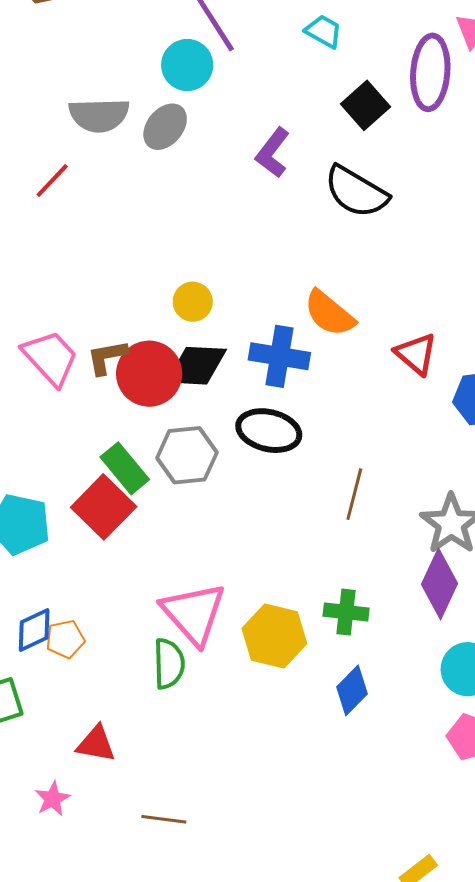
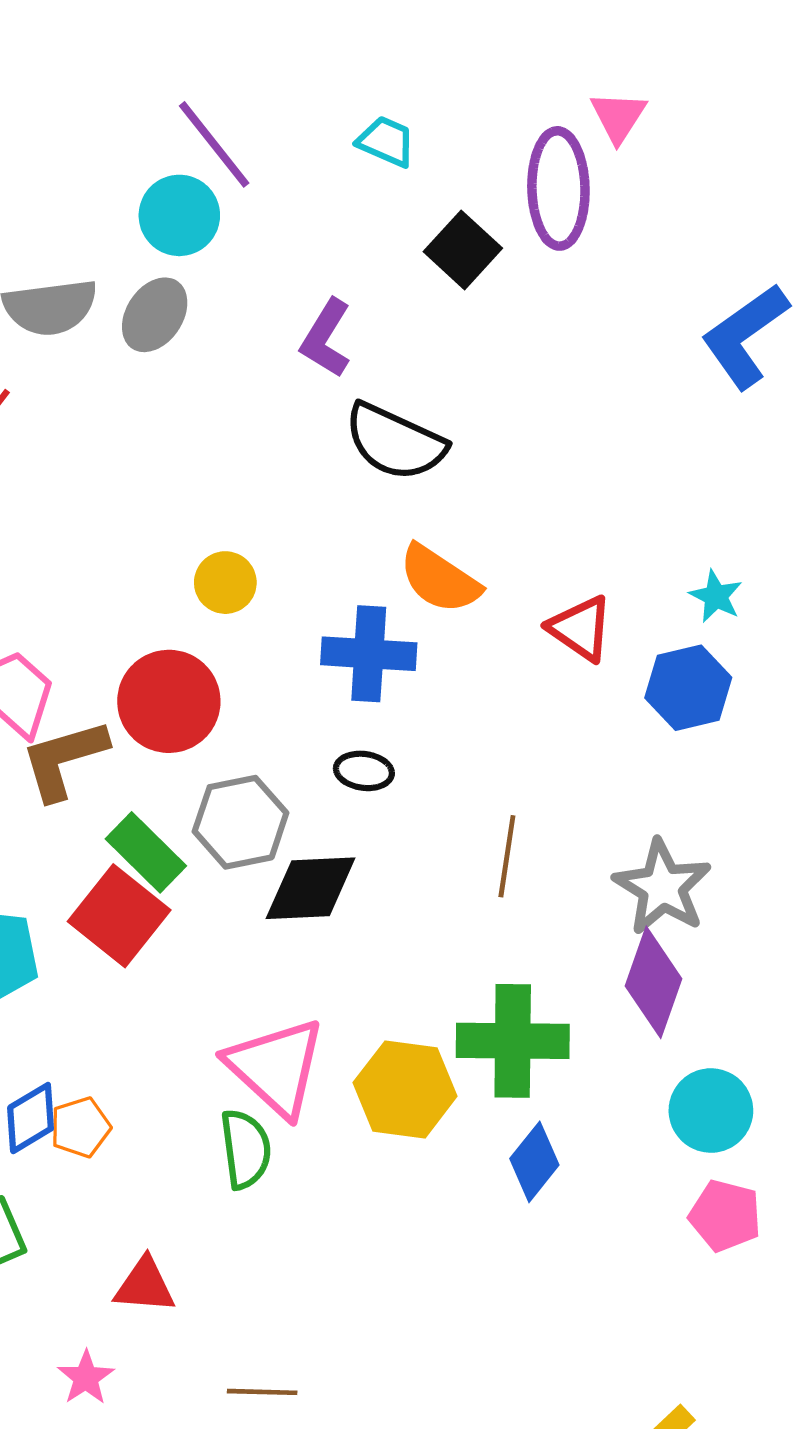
black semicircle: (356, 192) -> (395, 442), moved
brown L-shape: (107, 357) -> (64, 759), moved, size x1.4
black diamond: (197, 366) -> (311, 888), moved
black ellipse: (269, 431) -> (364, 771), size x0.6
green cross: (346, 612) -> (513, 1041), size x1.6

